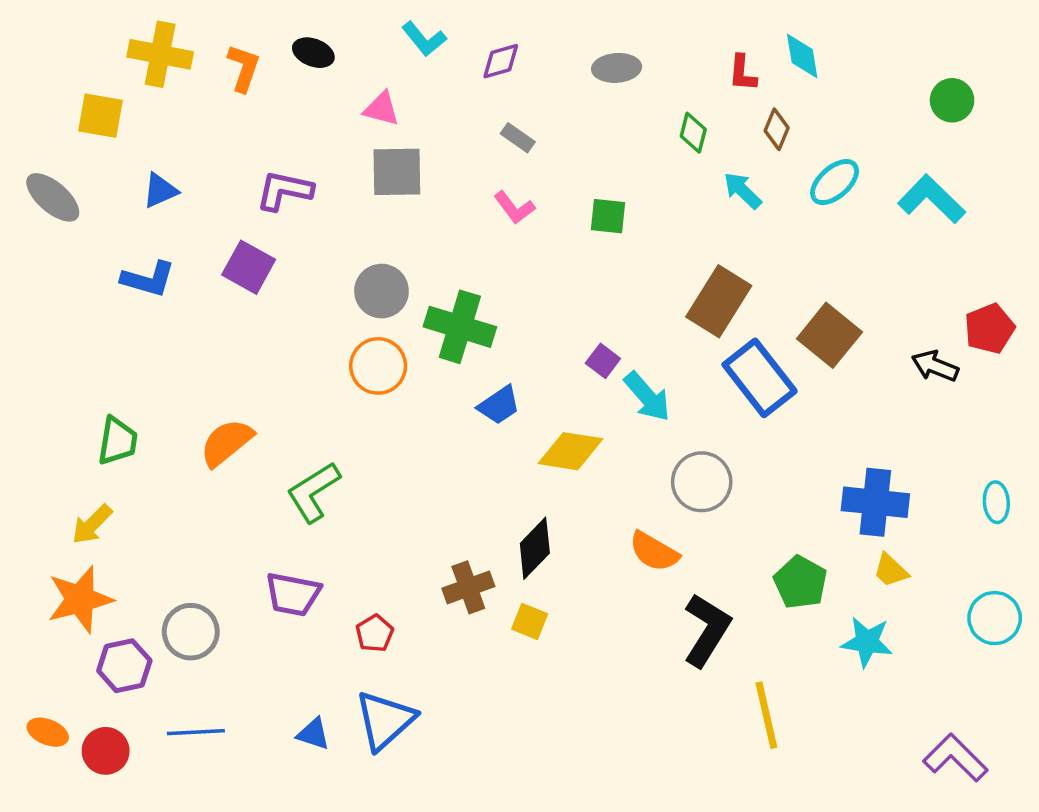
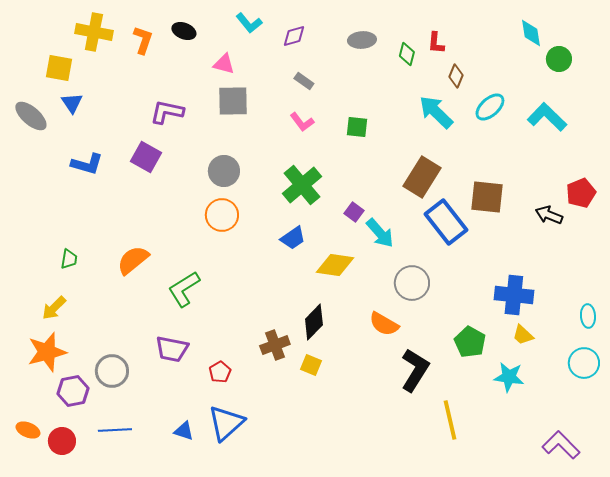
cyan diamond: (802, 56) -> (531, 33), moved
green diamond: (693, 133) -> (407, 54), moved
blue triangle: (160, 191) -> (72, 103), moved, turned -40
cyan arrow: (743, 191) -> (436, 112), size x1.5
green cross: (460, 327) -> (302, 185), moved, turned 33
brown square: (829, 335) -> (487, 197), turned -33
green trapezoid: (118, 441) -> (69, 259), size x0.7
cyan ellipse: (996, 502) -> (588, 316), moved

